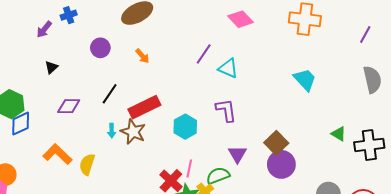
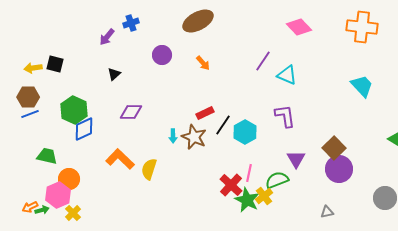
black line: (110, 94) -> (223, 125), moved
red rectangle: (144, 107) -> (205, 113), size x0.6

